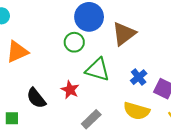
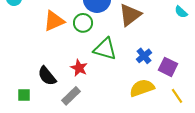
orange triangle: (17, 52) -> (54, 21), moved
yellow semicircle: (137, 111) -> (142, 88), turned 145
gray rectangle: (91, 119) -> (71, 96), moved

